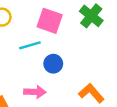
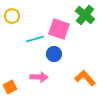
pink square: (50, 21) -> (59, 29), moved

